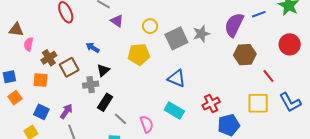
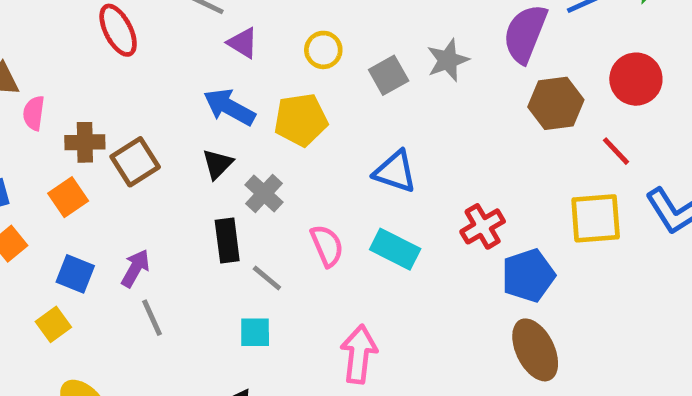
gray square: (176, 38) -> (389, 75), size x0.7
red circle: (290, 44) -> (636, 79), moved
blue arrow: (93, 48) -> (229, 107), moved, size x1.5
brown cross: (49, 58) -> (85, 142), turned 35
orange square: (40, 80) -> (68, 197), turned -35
gray cross: (91, 85) -> (264, 193), moved, turned -35
black rectangle: (105, 102) -> (227, 240), turned -36
pink semicircle: (147, 124) -> (327, 246), moved

